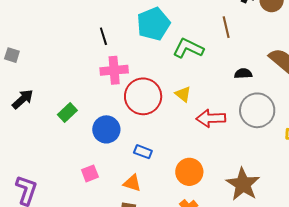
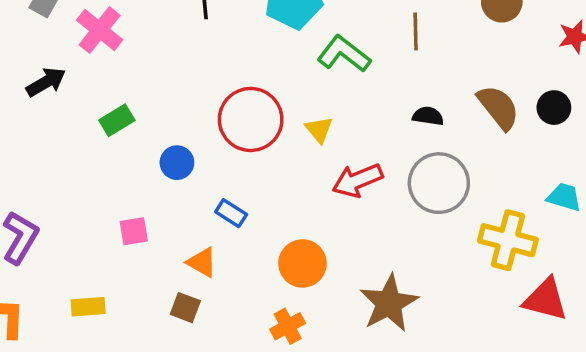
pink cross: (114, 70) -> (100, 30), moved, turned 32
red arrow: (211, 118) -> (358, 180), turned -32
blue circle: (106, 129) -> (177, 163), size x0.7

